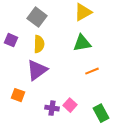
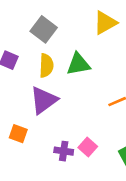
green triangle: (82, 43) -> (78, 64), moved

